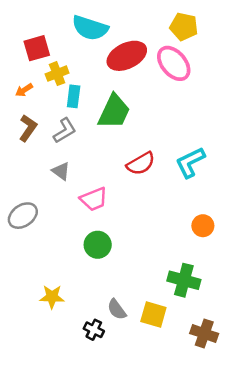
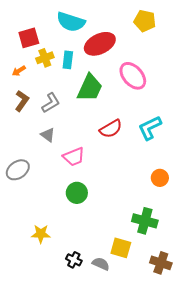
pink ellipse: (174, 63) -> (133, 76), moved
cyan rectangle: (74, 96) -> (68, 60), moved
gray semicircle: (117, 309) -> (101, 264), moved, turned 150

